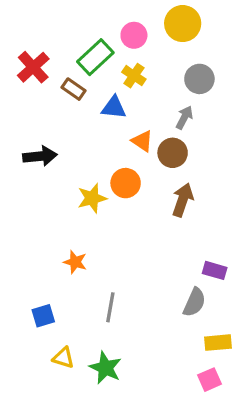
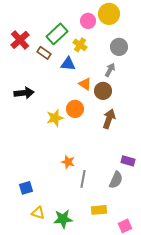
pink circle: (134, 35) -> (88, 21), moved
orange star: (75, 262) -> (68, 162), moved
gray line: (110, 307) -> (83, 179), moved
yellow rectangle: (218, 343) -> (99, 210), moved
green star: (105, 368) -> (63, 219), turned -30

